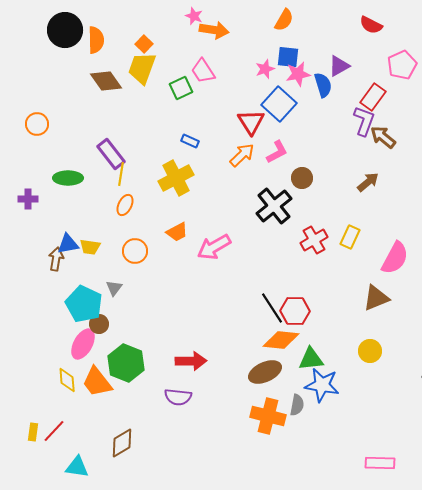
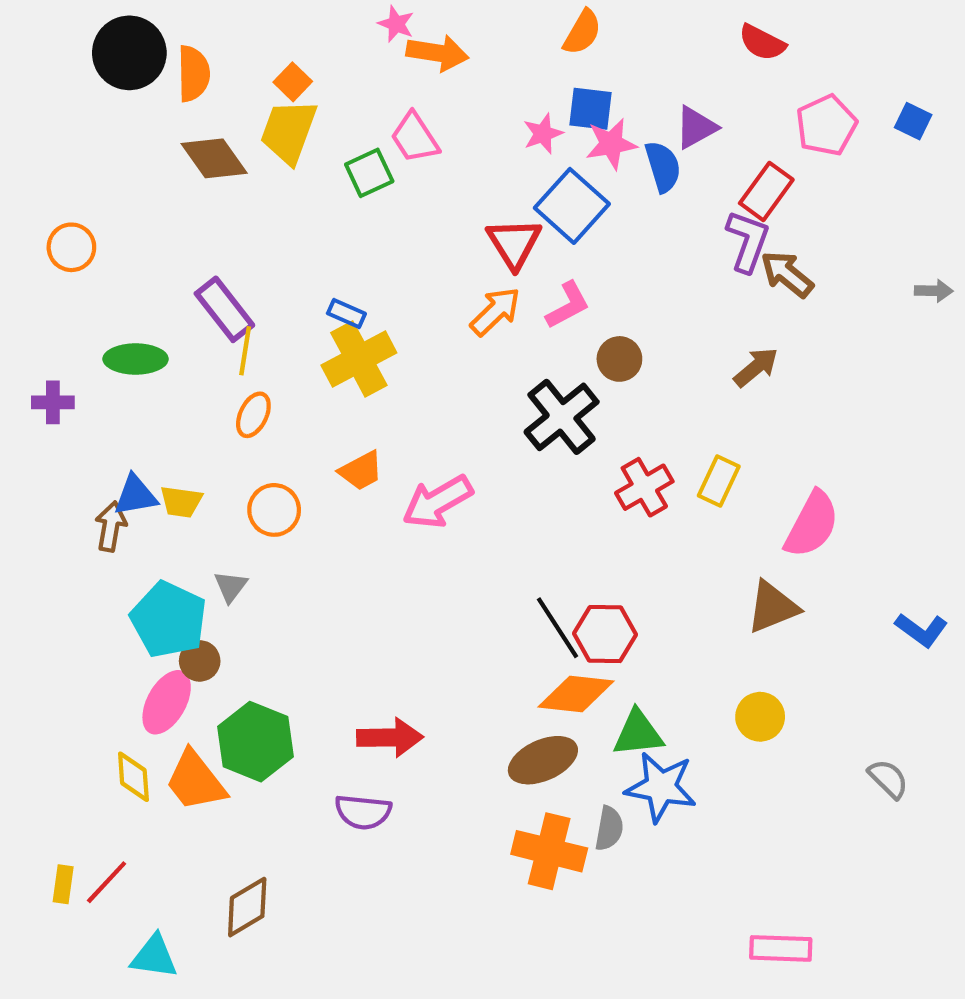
blue rectangle: (190, 141) -> (346, 313), moved

